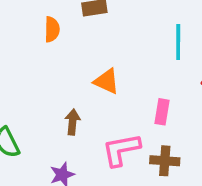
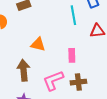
brown arrow: (73, 122) -> (24, 70), size x1.5

